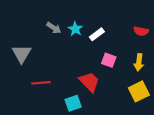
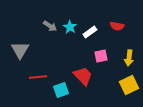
red semicircle: (141, 31) -> (117, 26), moved
pink square: (109, 60) -> (101, 56), turned -32
cyan square: (73, 103) -> (61, 90), moved

